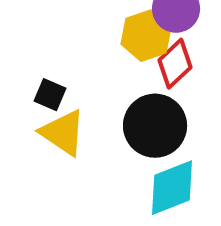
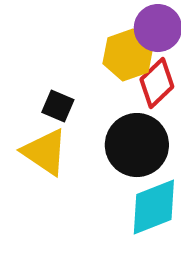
black square: (50, 95) -> (58, 106), moved

